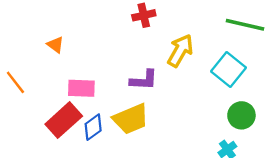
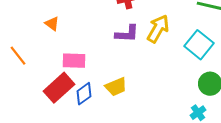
purple L-shape: (144, 80) -> (127, 34), moved
yellow trapezoid: (131, 119) -> (116, 87), size x0.7

